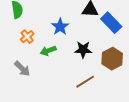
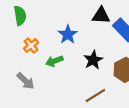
black star: (83, 50) -> (93, 60), turned -30

